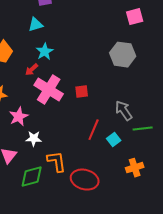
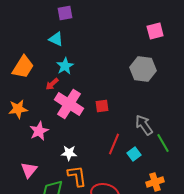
cyan triangle: (36, 25) -> (56, 39), turned 42
green line: (143, 129) -> (163, 143), turned 66
white star: (34, 139) -> (69, 153), moved

